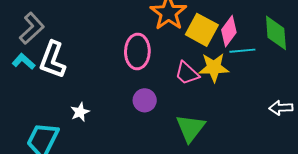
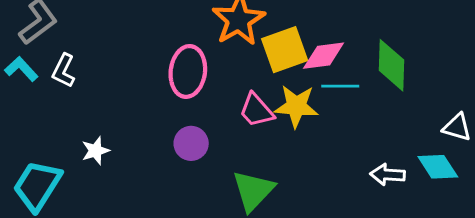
yellow square: (202, 30) -> (285, 50), turned 36
pink diamond: (229, 31) -> (324, 56), turned 40
white L-shape: (53, 60) -> (64, 71), size x0.6

